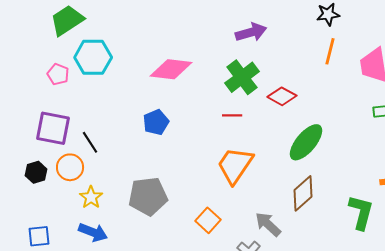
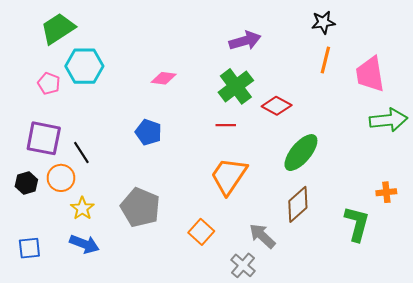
pink diamond: (171, 69) -> (164, 78), size x0.6
blue pentagon: (156, 122) -> (148, 132), turned -30
gray pentagon: (148, 196) -> (140, 207), turned 30

